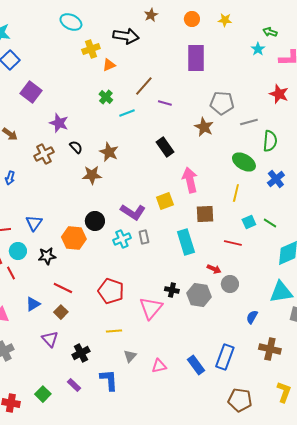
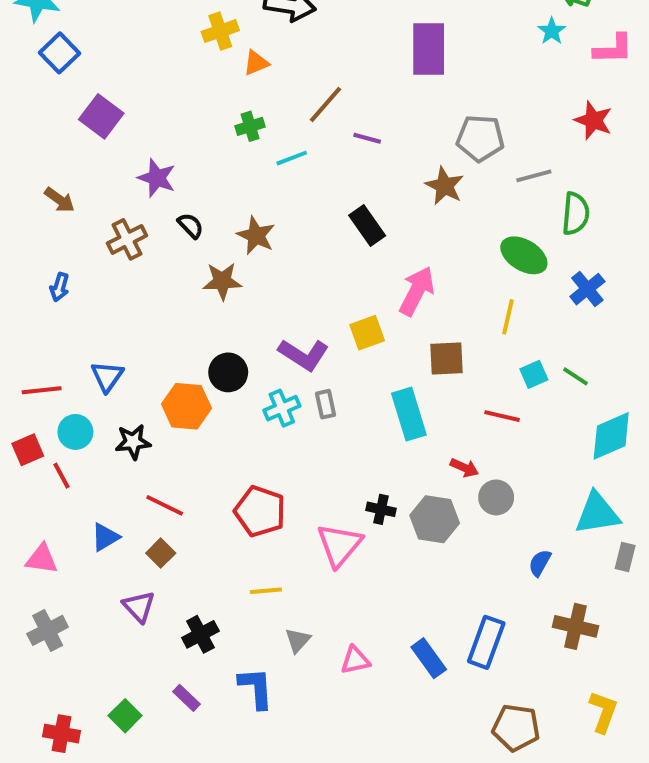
green cross: (106, 97) -> (250, 126), turned 32
pink arrow: (190, 180) -> (417, 291), turned 40

